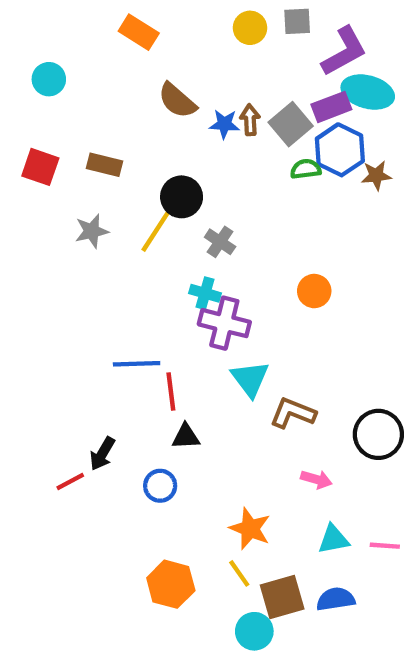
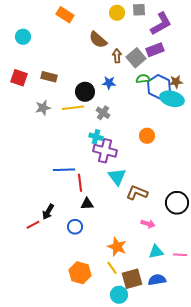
cyan ellipse: (368, 92) -> (172, 99), moved
brown semicircle: (177, 101) -> (98, 40), moved
blue star: (224, 124) -> (109, 83), moved
blue hexagon: (340, 150) -> (159, 87), moved
yellow line: (156, 231) -> (73, 108), turned 50

